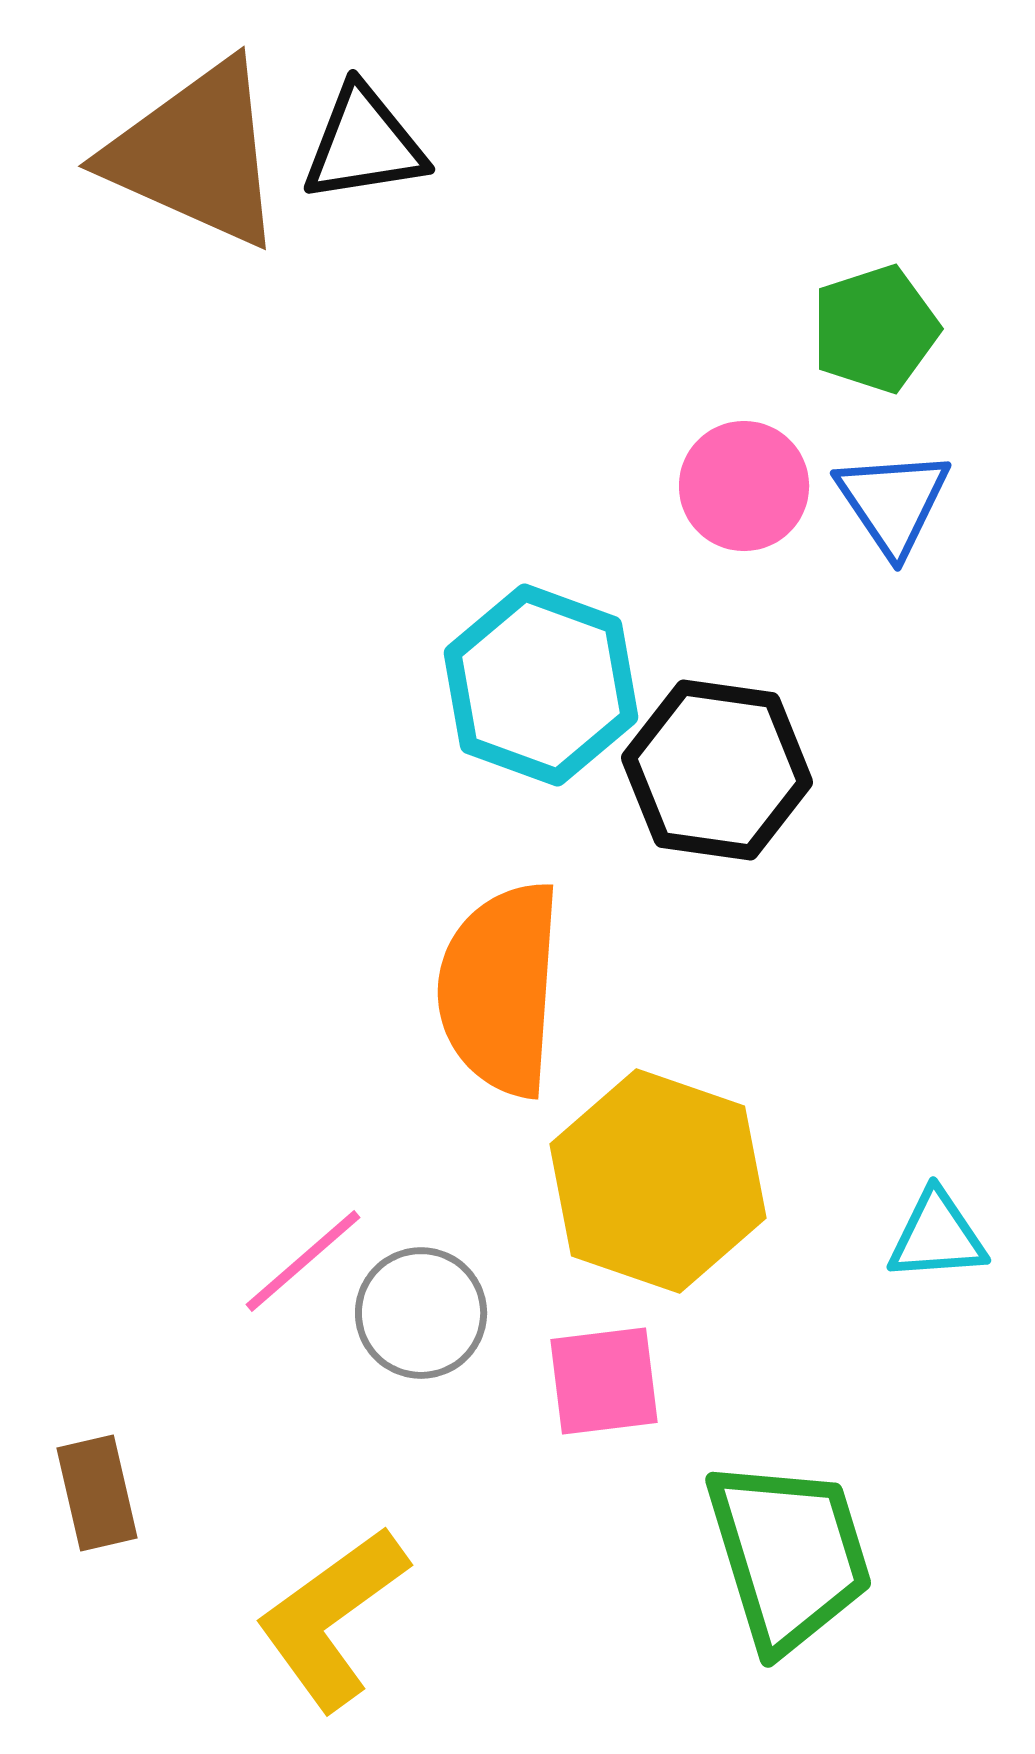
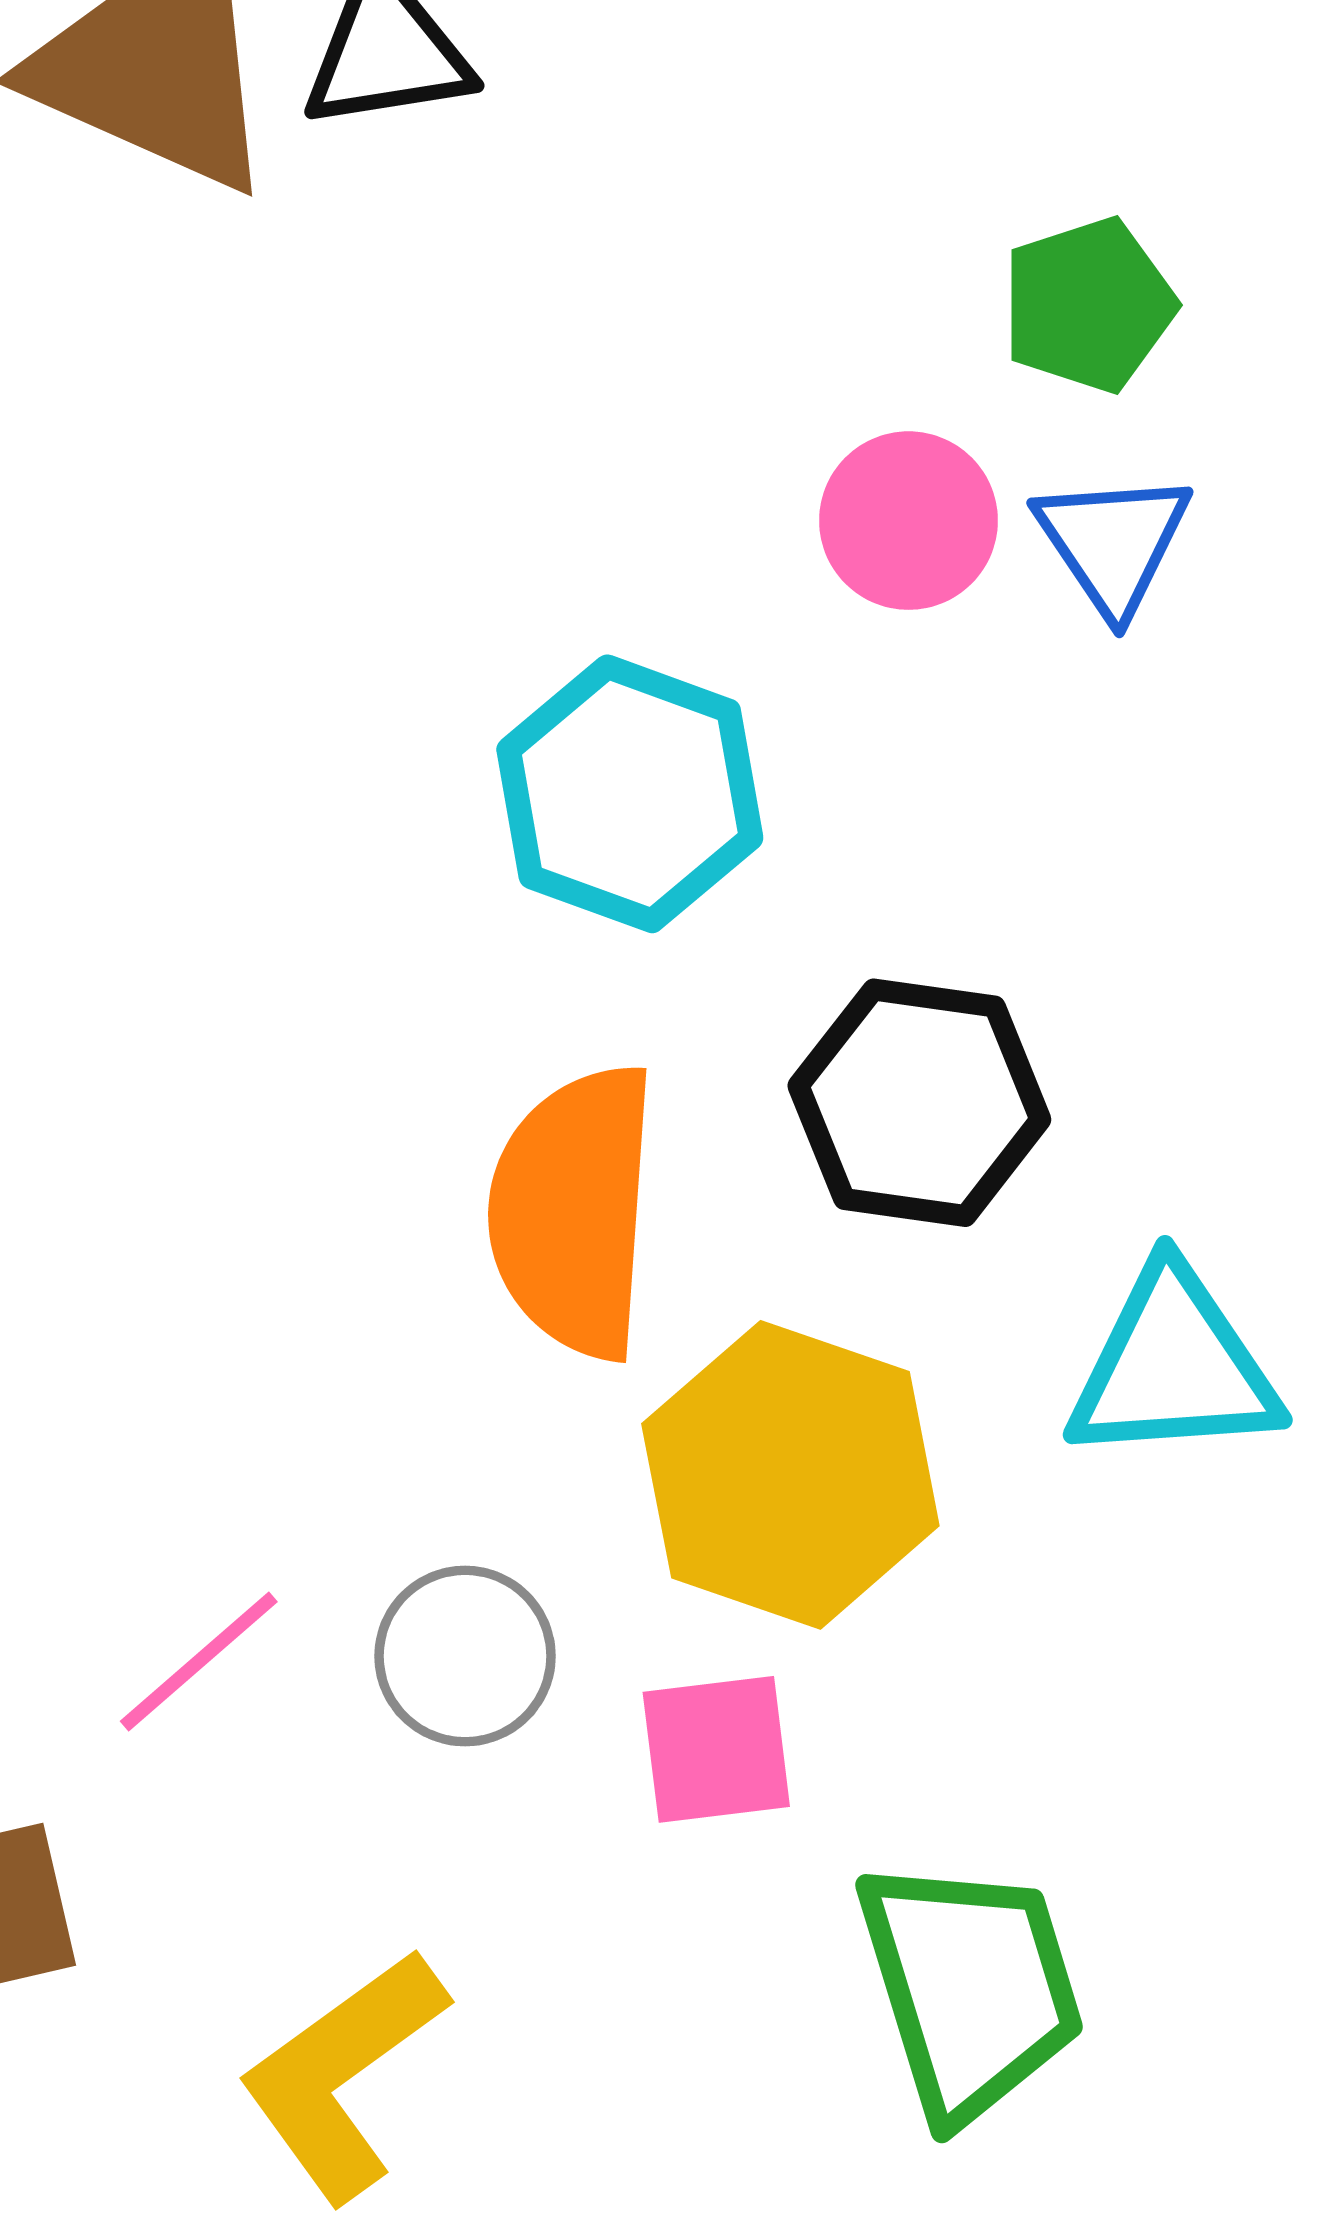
black hexagon: (717, 770) -> (919, 1103), moved
cyan triangle: (937, 1236) -> (1173, 1366), moved, size x1.6
pink line: (303, 1261) -> (199, 1662), moved

